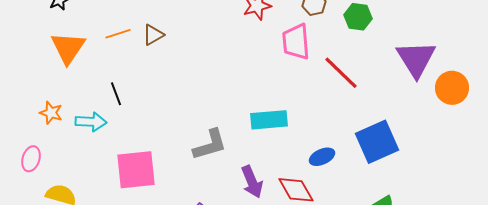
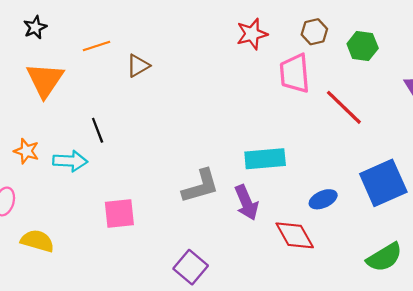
orange line: (118, 34) -> (96, 46), moved
pink square: (136, 170) -> (119, 214), size x0.7
purple arrow: (252, 182) -> (246, 203), moved

